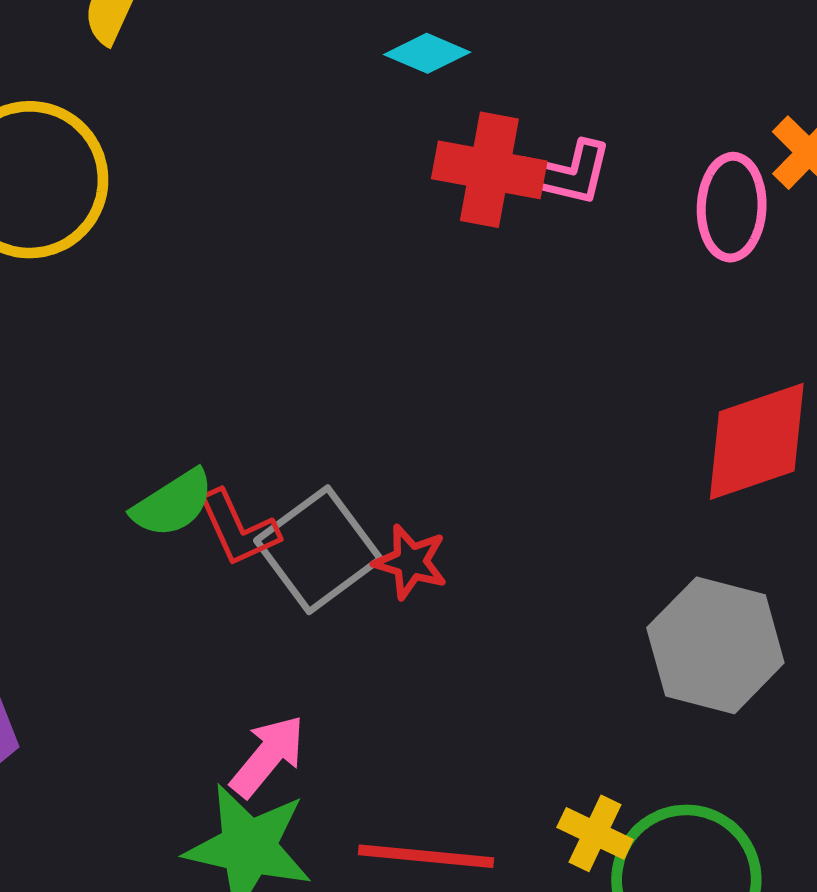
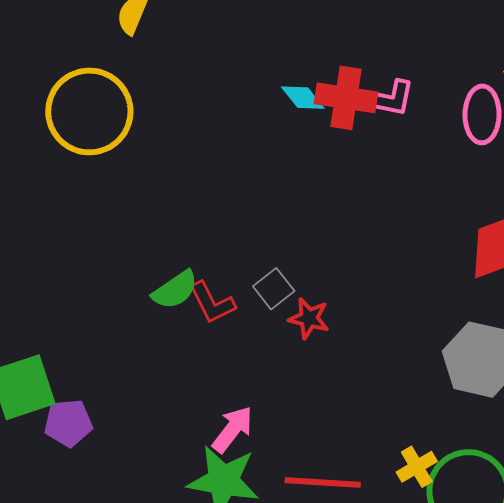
cyan diamond: (427, 53) -> (303, 98), moved, turned 30
gray square: (318, 550) -> (274, 289), moved, size x0.6
yellow cross: (595, 833) -> (417, 467), turned 36

